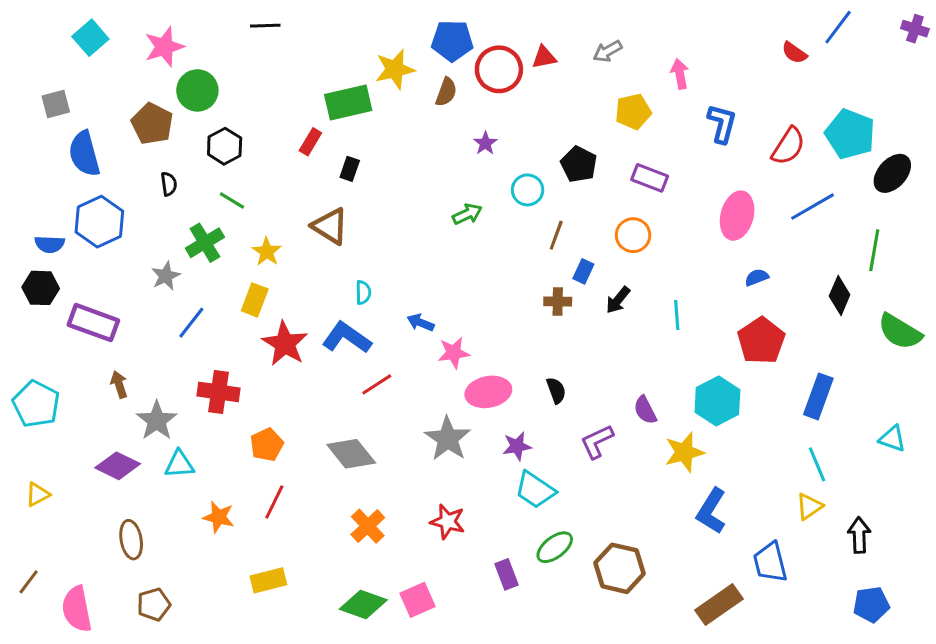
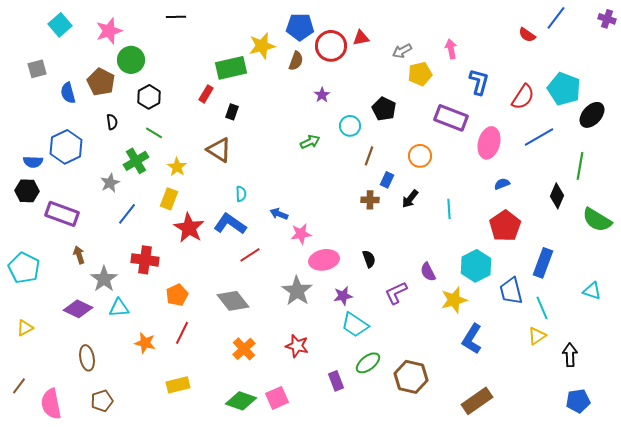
gray arrow: (607, 51) -> (402, 51), moved
blue semicircle: (84, 154) -> (68, 93), moved, size x0.7
purple rectangle: (650, 178) -> (451, 118), moved, size x1.4
blue trapezoid: (770, 562) -> (511, 291), moved

